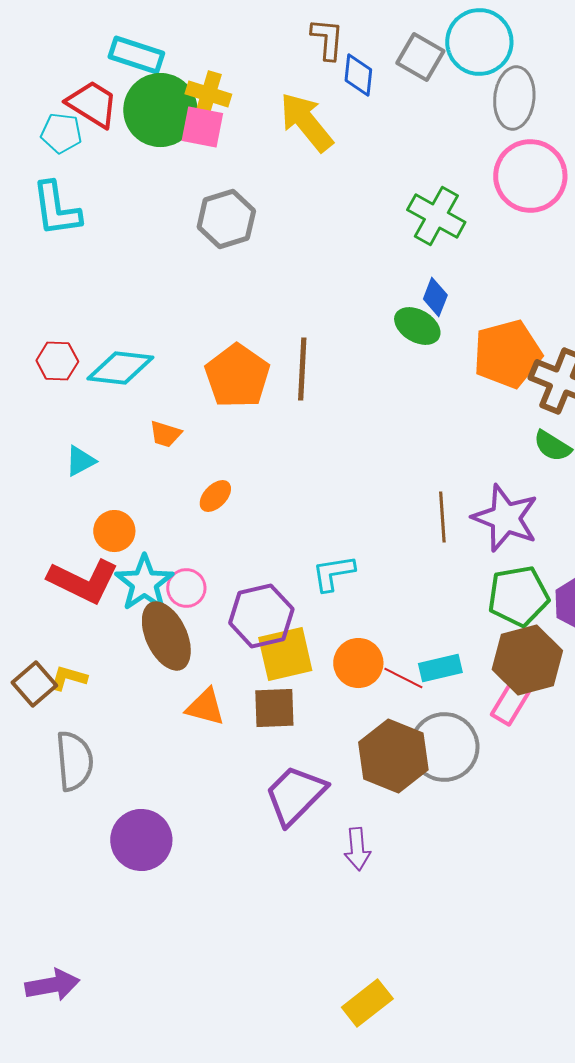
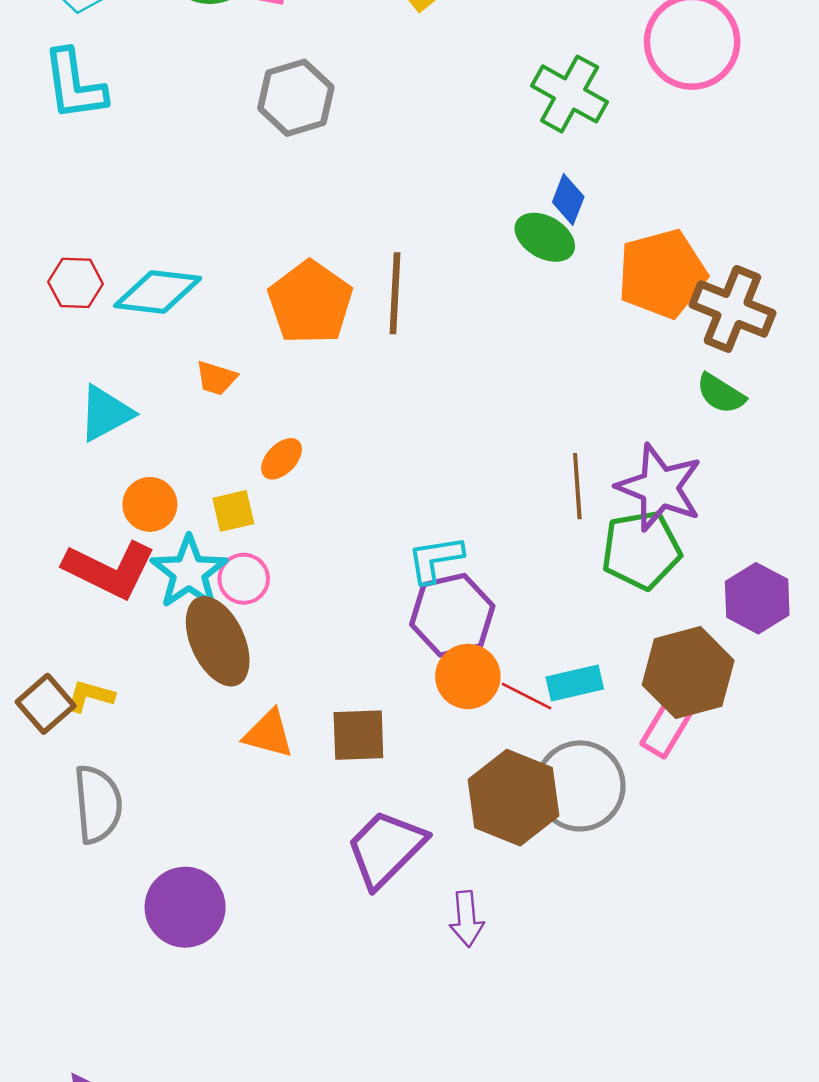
cyan triangle: (80, 461) -> (106, 413), size x1.4
green pentagon: (518, 596) -> (641, 550), moved
purple hexagon: (261, 616) -> (452, 615), moved
yellow square: (285, 654) -> (233, 511), moved, size x0.6

